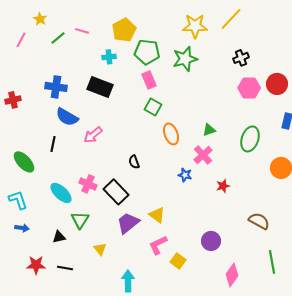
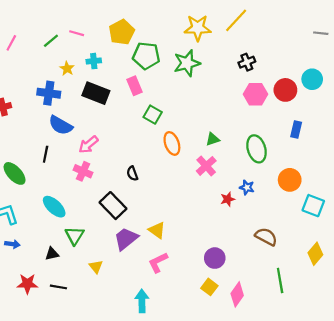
yellow star: (40, 19) -> (67, 69), moved
cyan cross: (109, 57) -> (94, 61), moved
pink rectangle: (149, 80) -> (134, 86), moved
green ellipse: (250, 139) -> (256, 149), turned -35
blue star: (185, 175) -> (247, 187), moved
pink cross: (88, 184) -> (83, 171), moved
yellow square: (178, 261) -> (209, 287), moved
cyan arrow: (128, 281) -> (142, 301), moved

